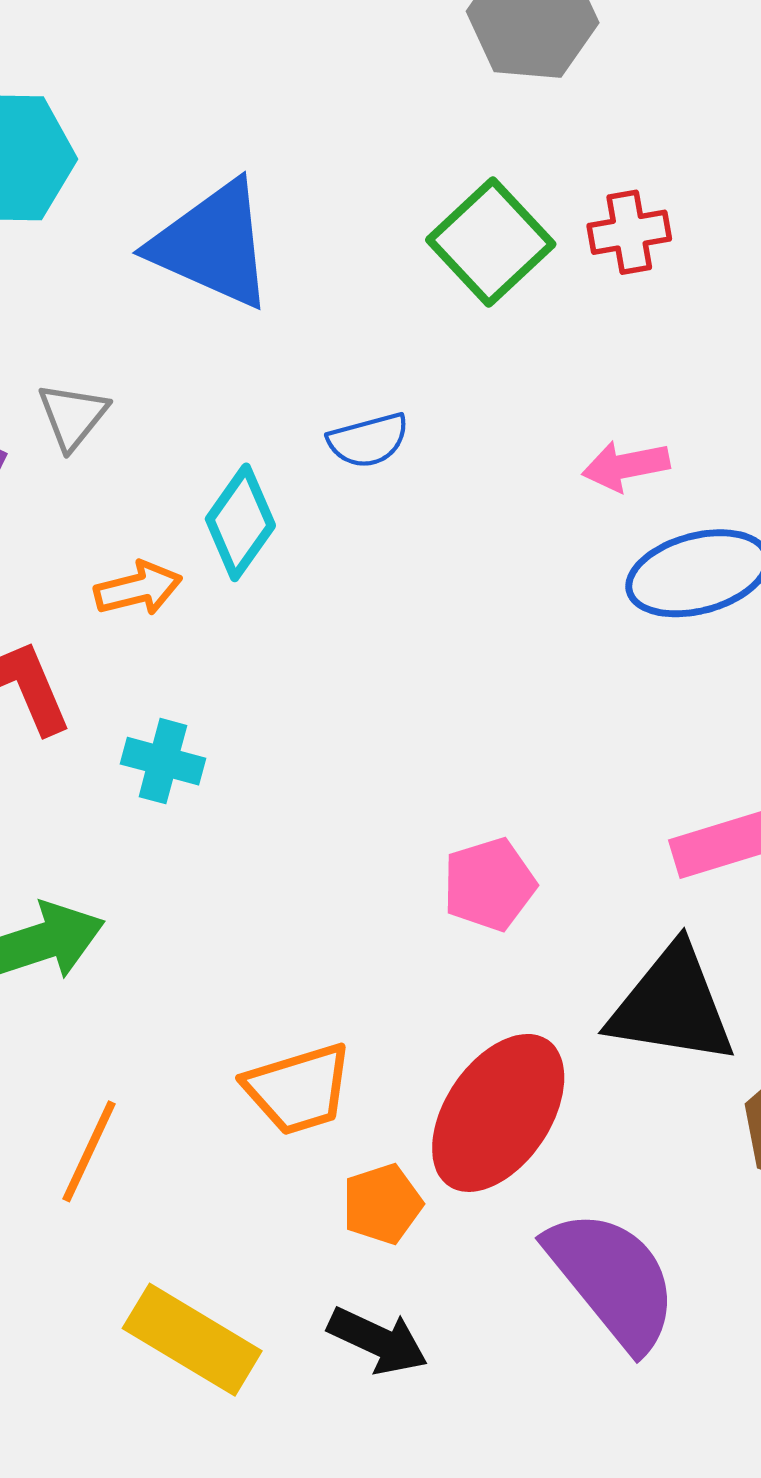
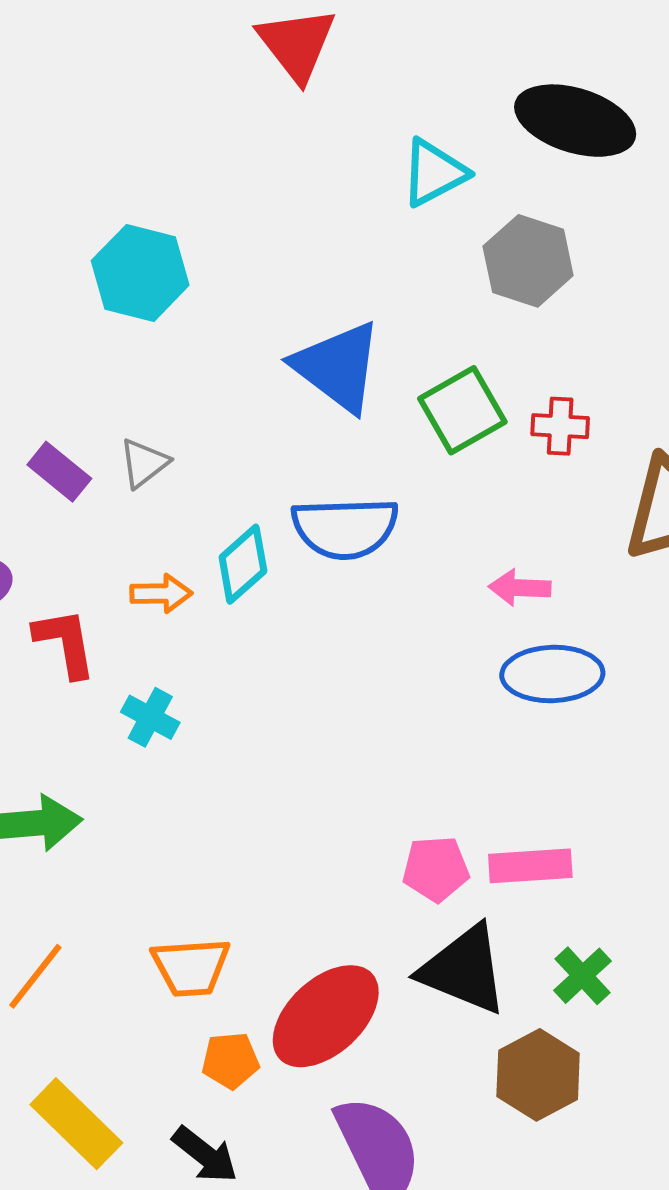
blue triangle: (213, 245) -> (338, 367), moved
blue semicircle: (368, 440) -> (345, 528), size x1.8
pink pentagon: (489, 884) -> (436, 869), moved

